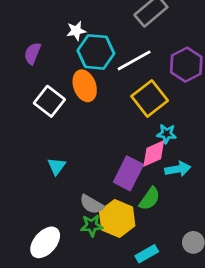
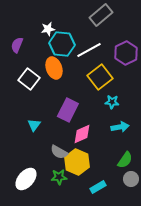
pink diamond: (154, 154) -> (82, 134), moved
purple rectangle: (128, 173) -> (68, 110), moved
green semicircle: (150, 199) -> (125, 160), moved
green star: (92, 225) -> (59, 177), moved

